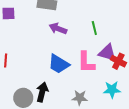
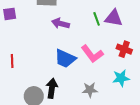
purple triangle: (107, 53) -> (114, 18), moved
pink L-shape: (86, 62) -> (92, 54), turned -30

